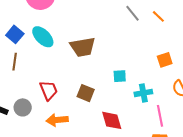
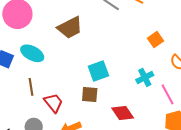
brown trapezoid: (83, 47) -> (70, 28), moved
brown line: (15, 62) -> (31, 87), moved
cyan square: (120, 76) -> (98, 71), moved, size x1.5

